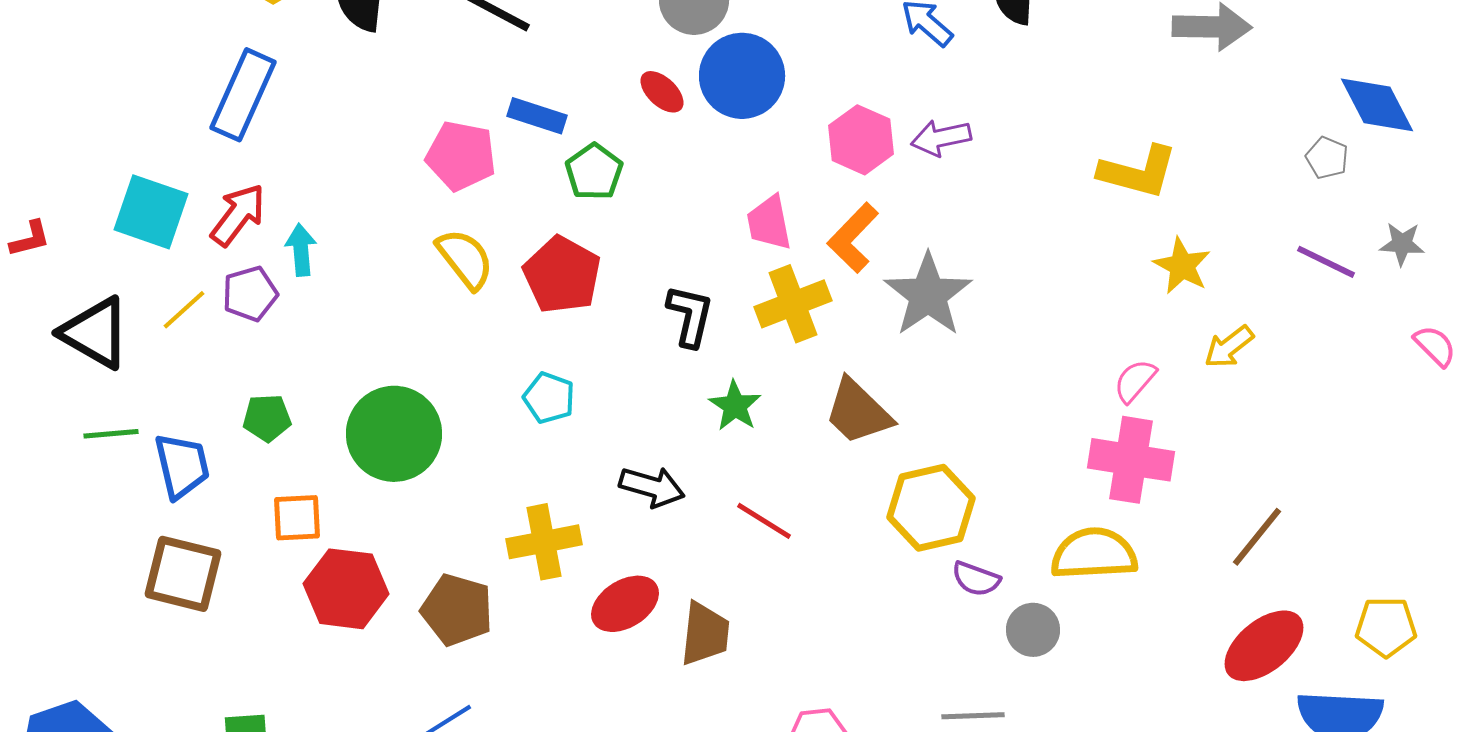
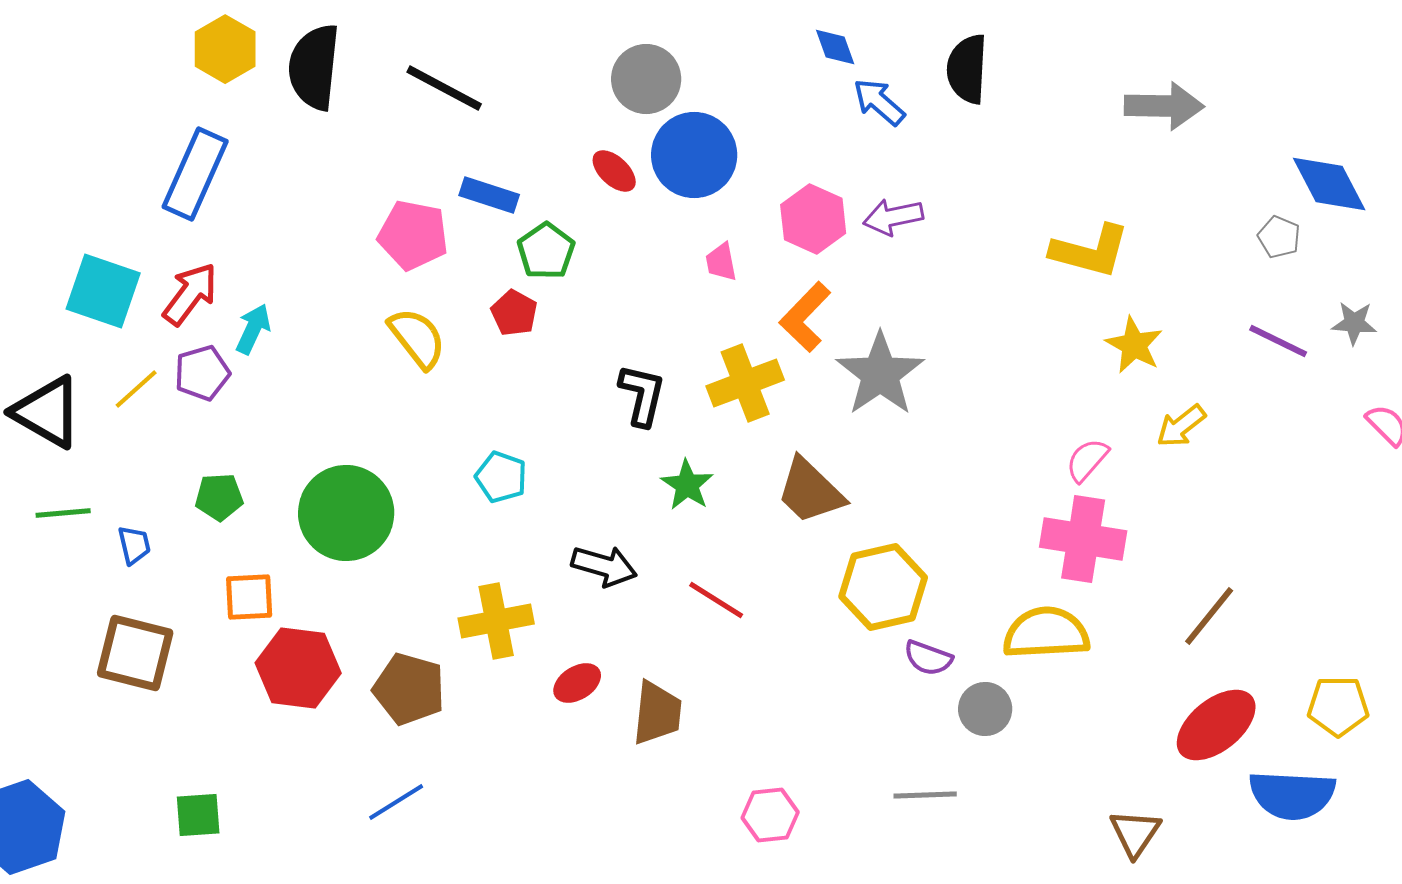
pink trapezoid: (769, 223) -> (721, 262), moved, size x0.7
cyan arrow: (301, 250) -> (253, 329), turned 30
red pentagon: (562, 275) -> (514, 313), moved, size x0.6
blue trapezoid: (182, 466) -> (134, 545), size x0.6
red ellipse: (625, 604) -> (577, 683), size x0.7

